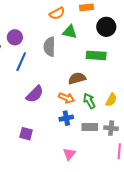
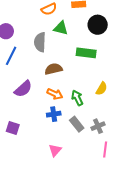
brown semicircle: (77, 78) -> (54, 69), moved
yellow semicircle: (111, 100) -> (102, 89), moved
gray rectangle: (90, 127) -> (77, 124), turned 49
gray cross: (111, 128) -> (98, 126), turned -32

